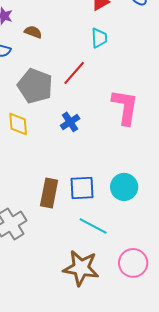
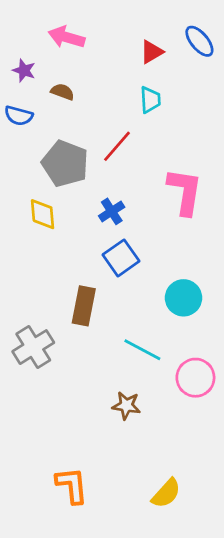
blue square: (82, 188) -> (121, 258), moved, turned -32
pink circle: (133, 263) -> (195, 378), moved
brown star: (81, 268) -> (126, 406), size x0.6

